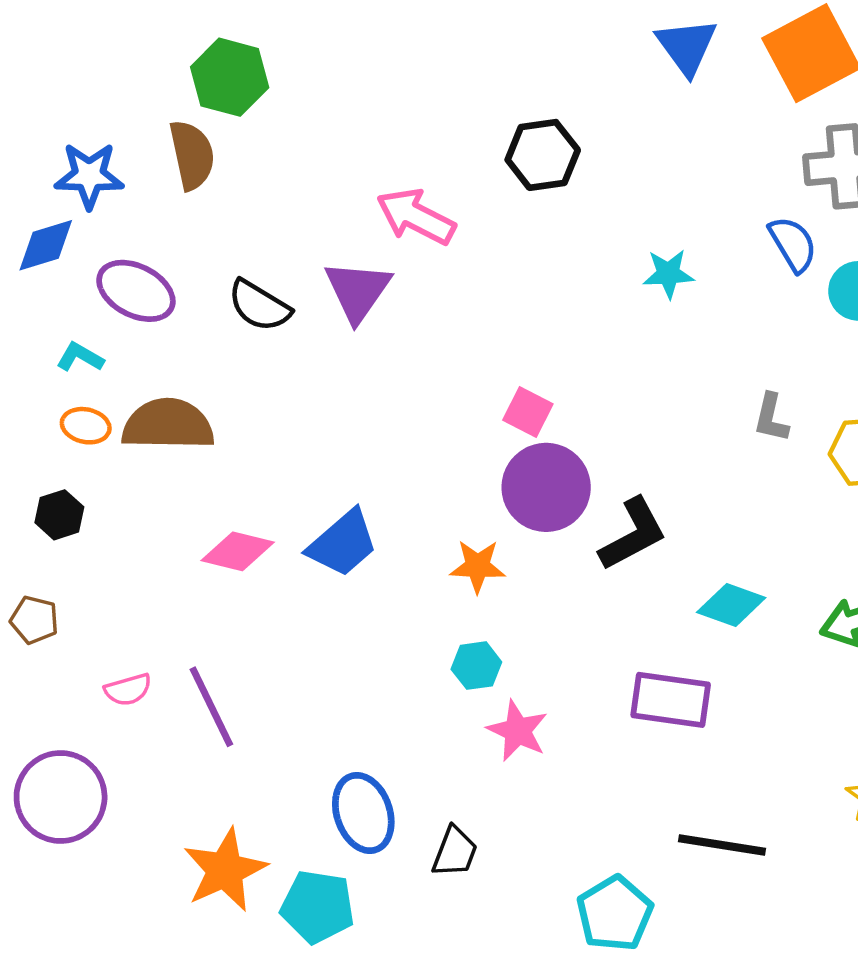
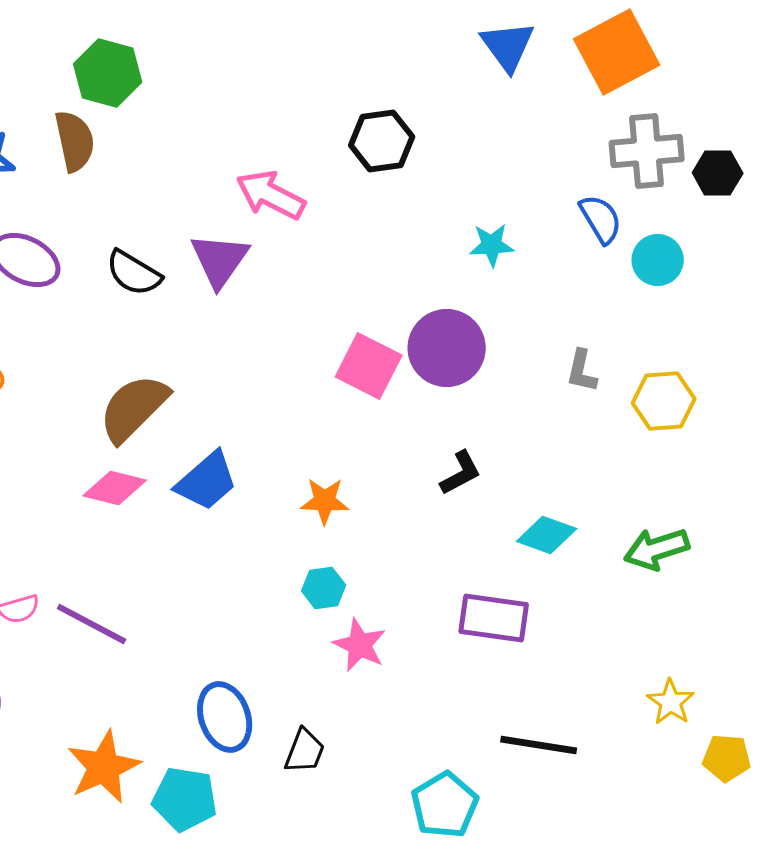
pink square: (528, 412) -> (369, 366), size x1.5
brown semicircle: (168, 425) -> (134, 408), moved, turned -46
purple circle: (546, 487) -> (447, 348), moved
black L-shape: (633, 534) -> (461, 473), size x0.7
purple line: (211, 707) -> (92, 624), turned -36

